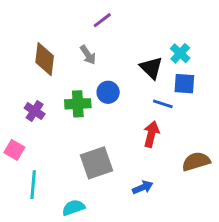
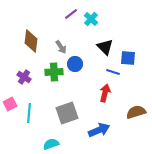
cyan cross: (180, 53) -> (91, 19), moved
gray arrow: (88, 55) -> (61, 47), moved
pink square: (14, 150) -> (10, 104), turned 32
cyan line: (33, 185) -> (29, 113), moved
blue arrow: (143, 187) -> (99, 130), size x1.5

